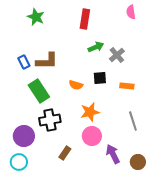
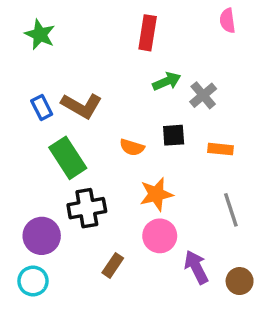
green star: (36, 17) -> (40, 35), moved
brown L-shape: (47, 61) -> (82, 106), turned 30

